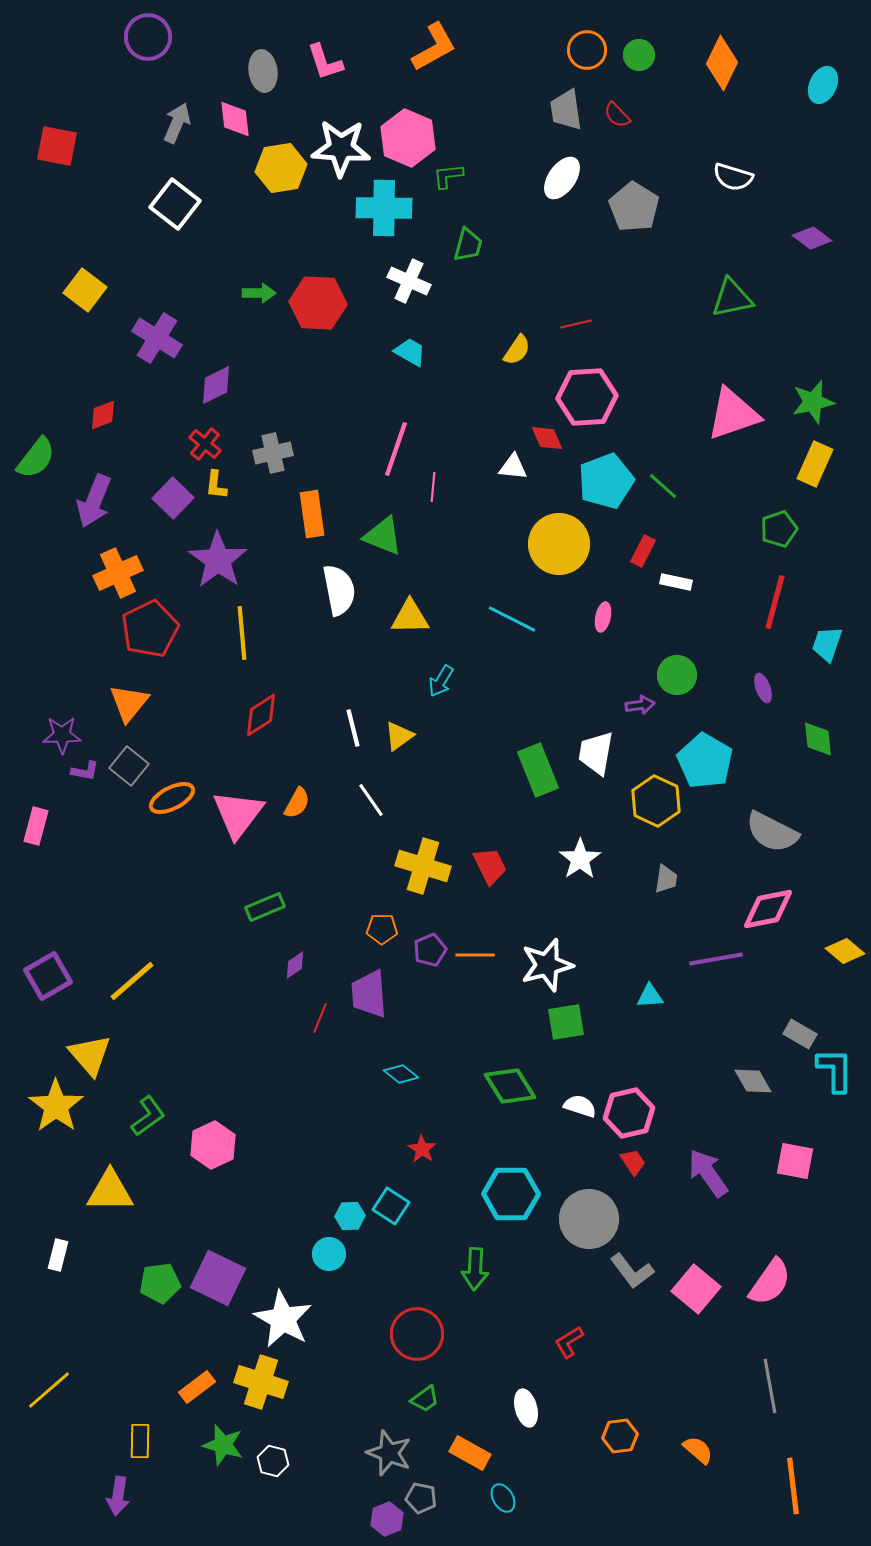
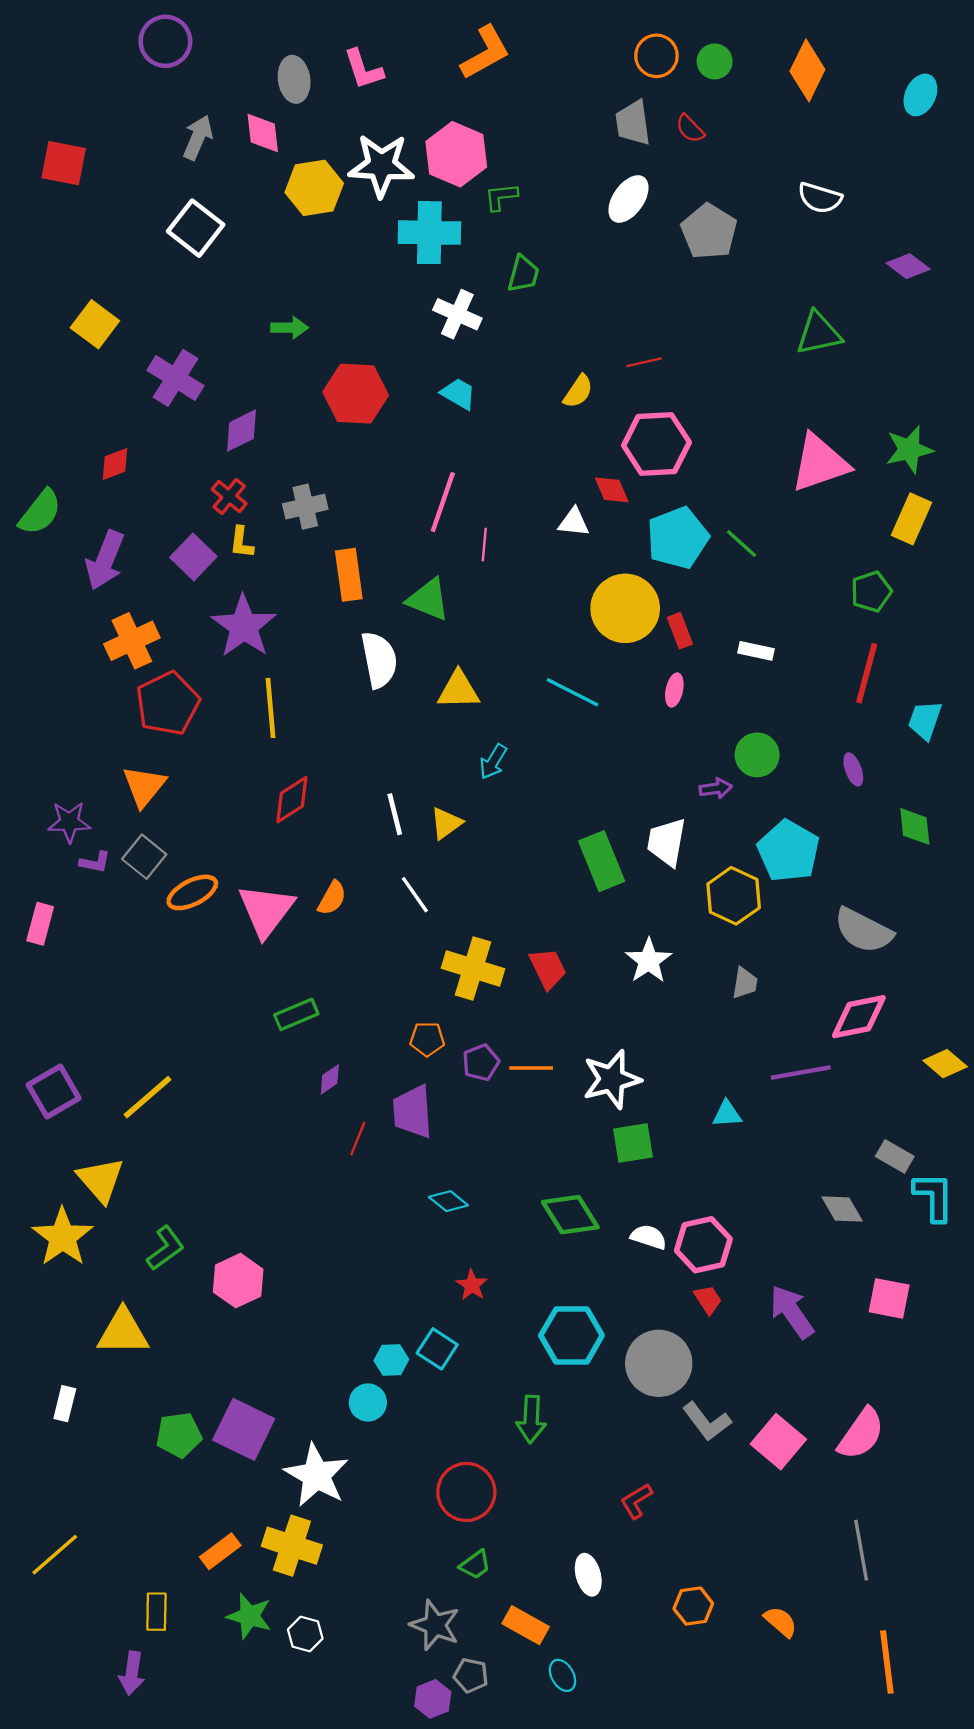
red hexagon: (318, 303) -> (356, 394), moved
red rectangle: (643, 551) -> (680, 631), moved, turned -48

